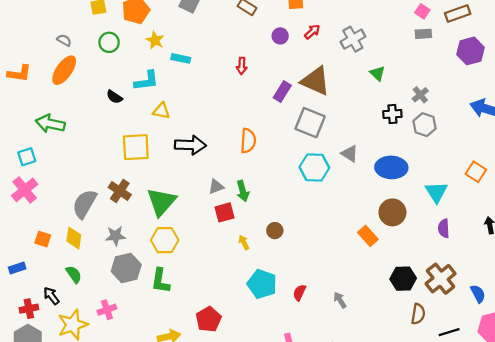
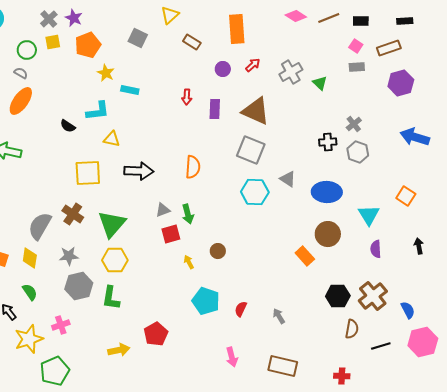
green circle: (109, 42) -> (27, 50), moved
green triangle: (377, 73) -> (320, 83), moved
purple rectangle: (282, 92) -> (215, 109), moved, turned -30

